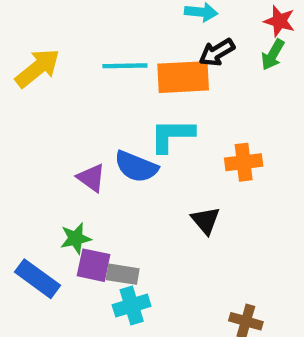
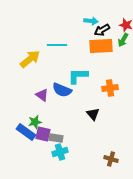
black arrow: (217, 52) -> (102, 30), moved
yellow arrow: (38, 68) -> (30, 59), moved
orange rectangle: (183, 77) -> (101, 46), moved
blue rectangle: (38, 279) -> (26, 132), moved

